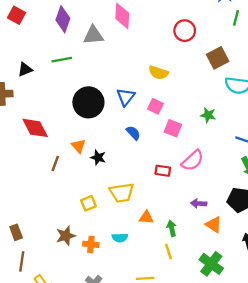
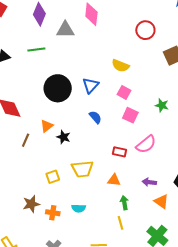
pink square: (155, 106) -> (124, 92), moved
orange triangle: (78, 146) -> (47, 126), turned 32
orange triangle: (146, 217) -> (114, 180), moved

